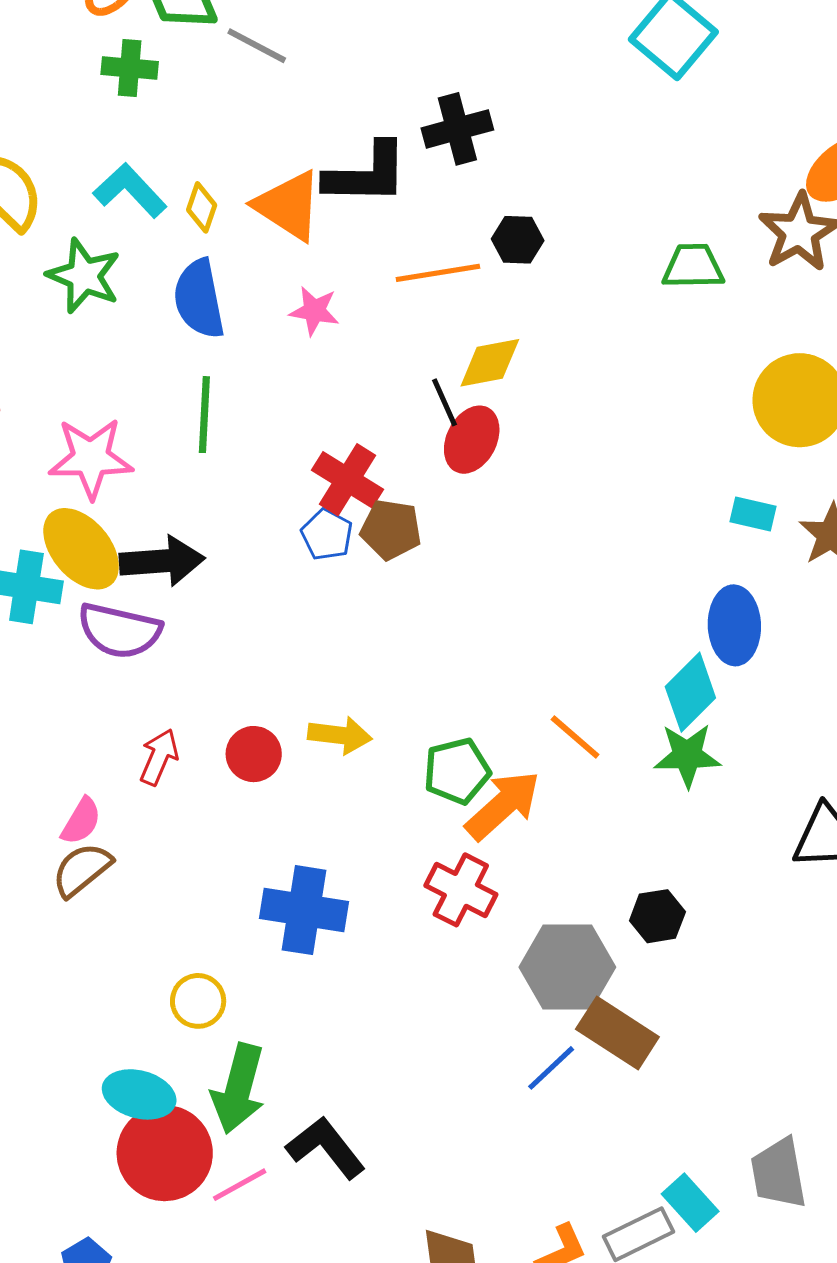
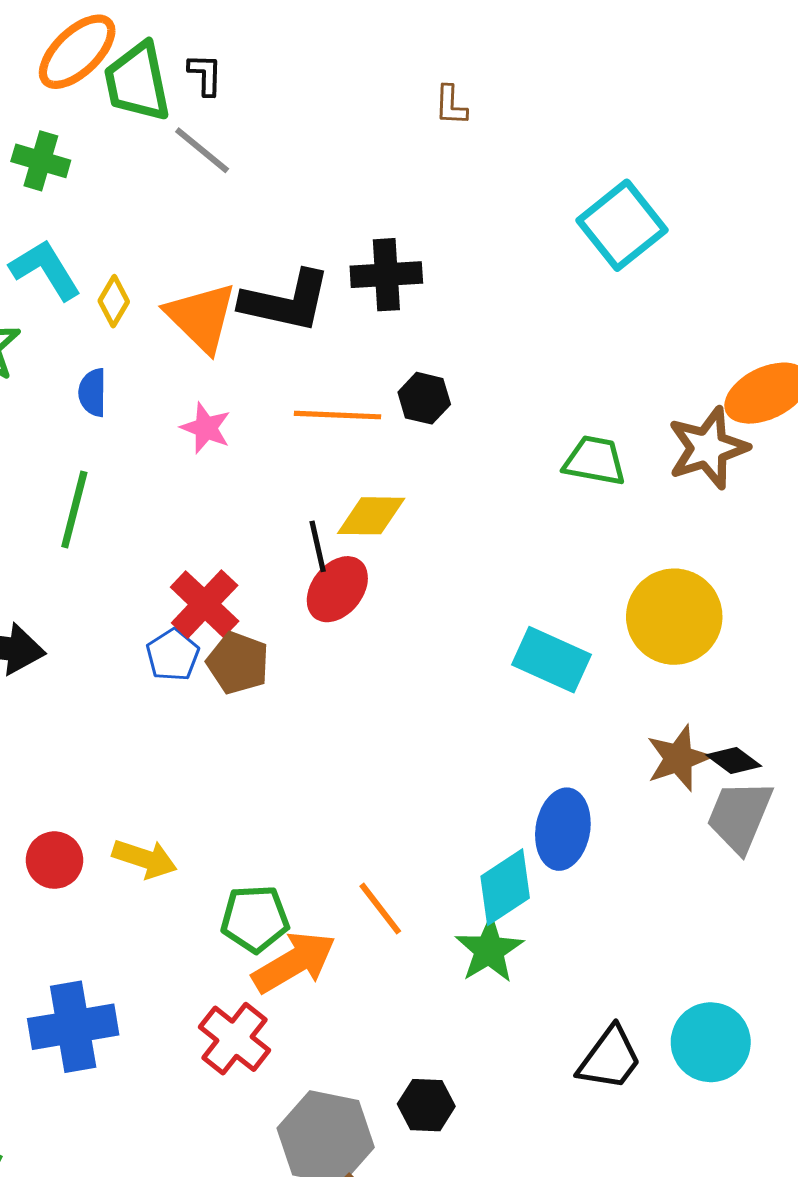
green cross: (130, 68) -> (41, 161), moved
blue semicircle: (199, 299) -> (93, 392), size x0.6
cyan rectangle: (753, 514) -> (552, 660), moved, size x1.6
green star: (687, 755) -> (489, 950), turned 30
blue cross: (304, 910) -> (73, 1027), turned -30

